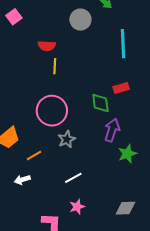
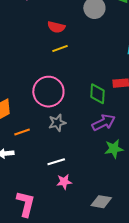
yellow line: (55, 66) -> (60, 49), turned 56
purple arrow: (112, 130) -> (104, 122), turned 35
pink star: (77, 207) -> (64, 182), moved

